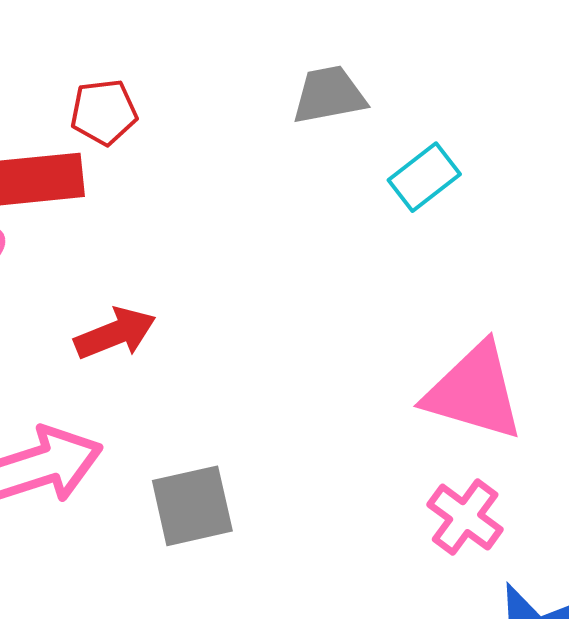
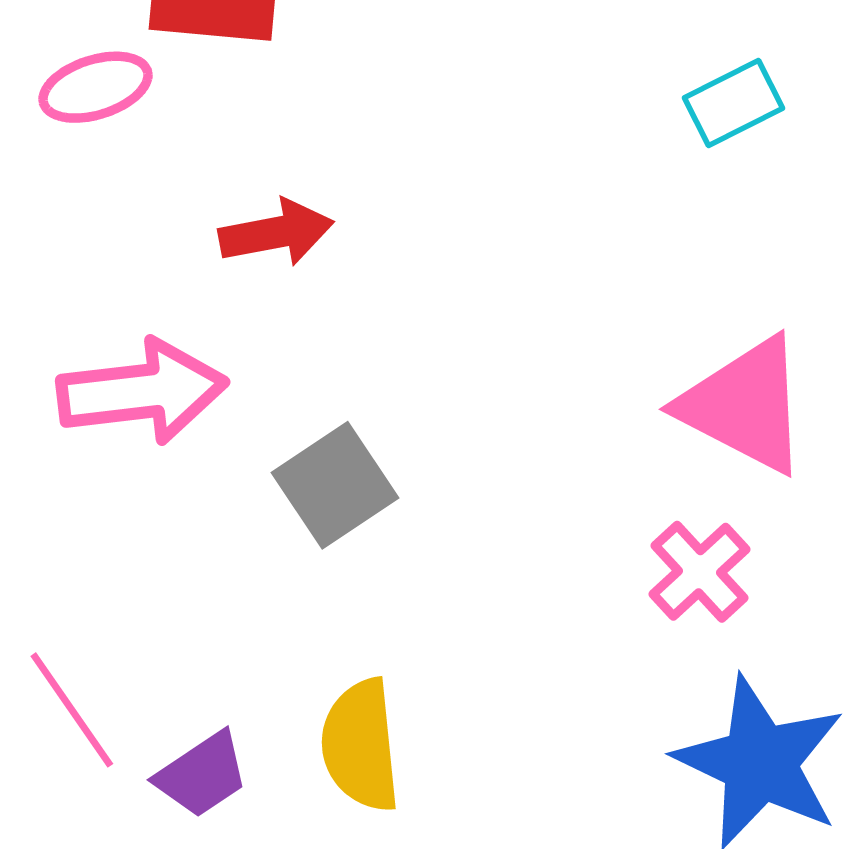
gray square: (192, 506) -> (335, 485), turned -32

